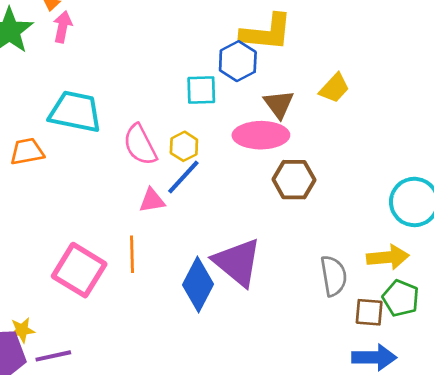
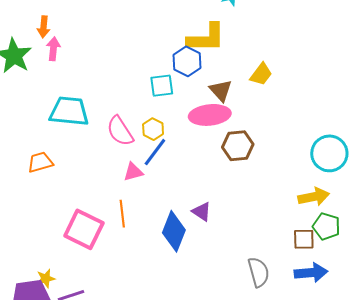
orange trapezoid: (27, 152) -> (40, 162), moved
purple triangle: (237, 262) -> (202, 212), size x0.5
gray semicircle: (334, 276) -> (259, 272), moved

